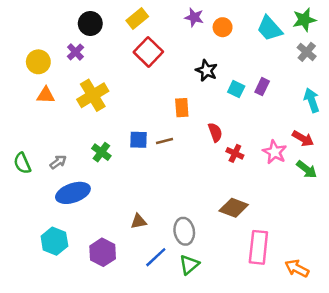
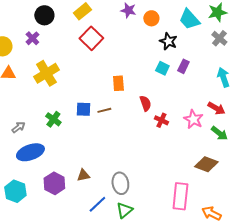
black star: (207, 70) -> (168, 41), moved
brown diamond: (234, 208) -> (206, 164), moved
purple hexagon: (103, 252) -> (54, 183), moved

